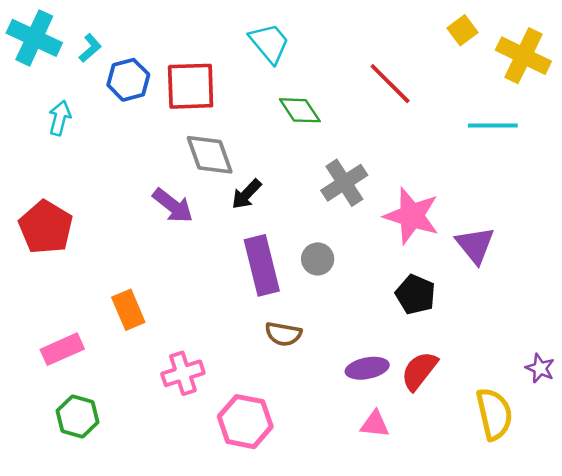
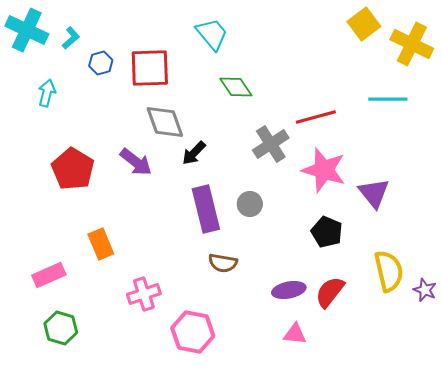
yellow square: (462, 30) -> (364, 24), size x1.4
blue hexagon: (128, 80) -> (101, 63), size x0.7
red line: (390, 84) -> (316, 117), moved, turned -60
red pentagon: (46, 227) -> (73, 169), moved
yellow semicircle: (494, 414) -> (389, 271), moved

